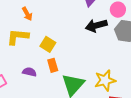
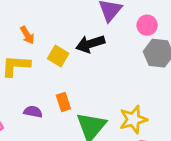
black arrow: (96, 25) -> (90, 44), moved
yellow square: (48, 44) -> (58, 56), moved

